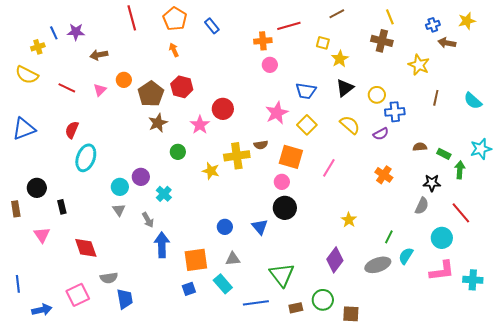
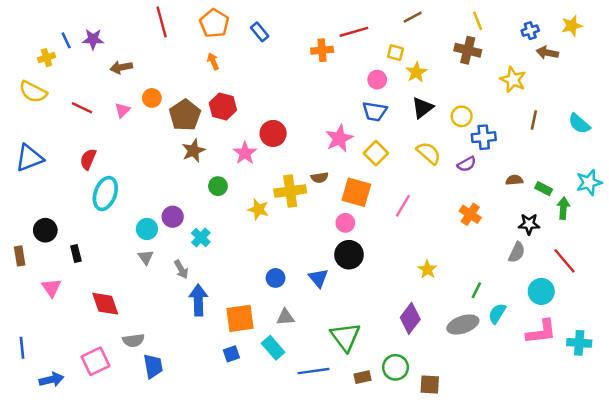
pink circle: (270, 65) -> (377, 80), moved

